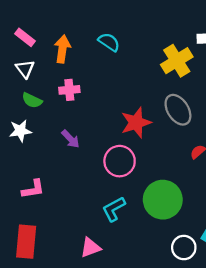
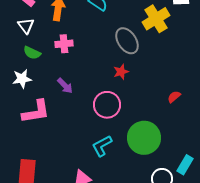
gray ellipse: (178, 110) -> (127, 41), moved
red star: (136, 123) -> (121, 72), size x0.6
pink L-shape: (33, 189) -> (36, 112), moved, size x1.4

